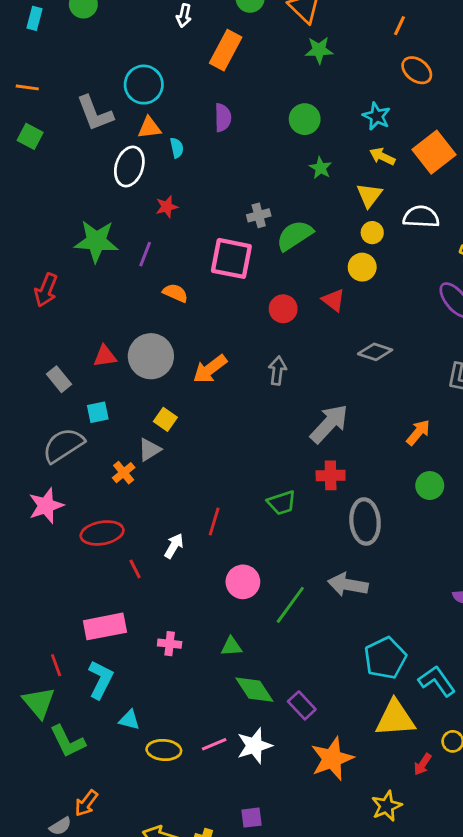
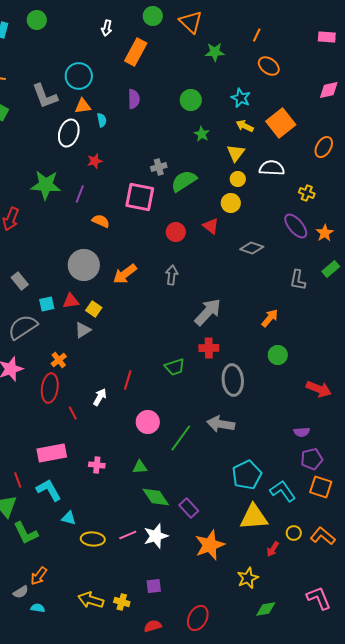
green star: (319, 50) -> (215, 52), moved
gray diamond: (375, 352) -> (252, 248), moved
red triangle: (105, 356) -> (71, 301), moved
orange cross: (124, 473) -> (59, 360), moved
red ellipse: (102, 533) -> (50, 388), turned -72
cyan L-shape: (101, 680) -> (49, 490), turned -56

